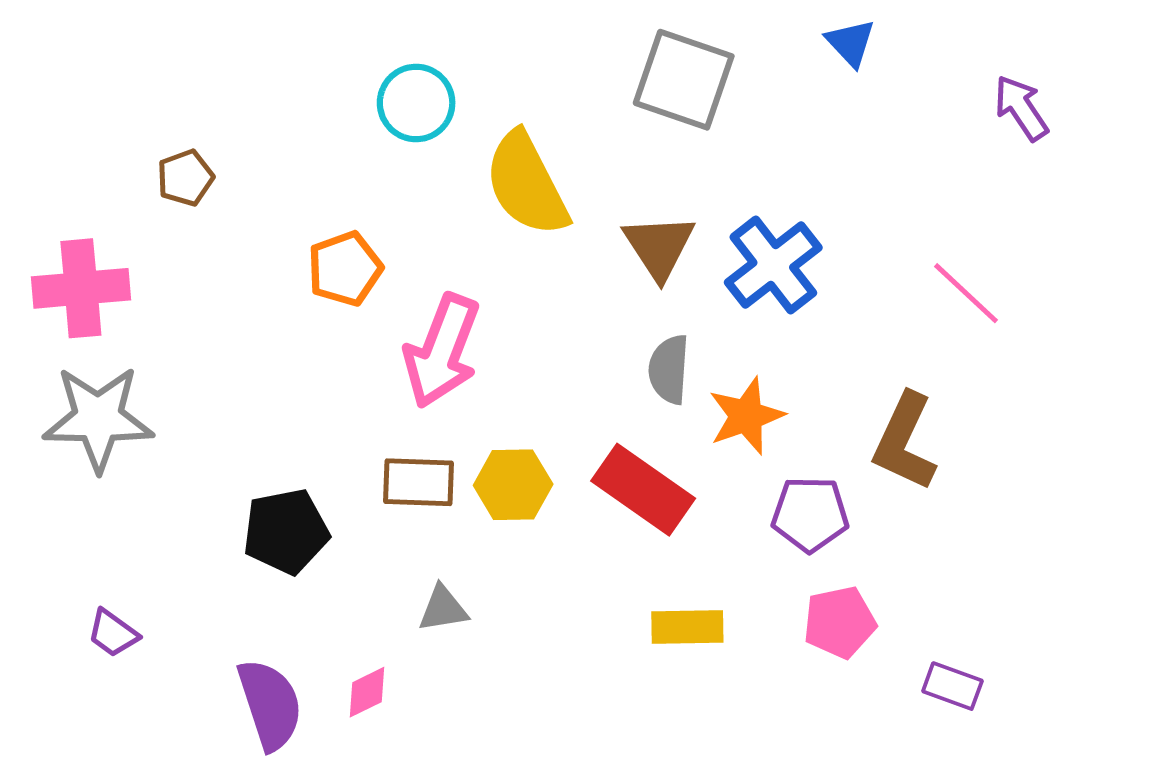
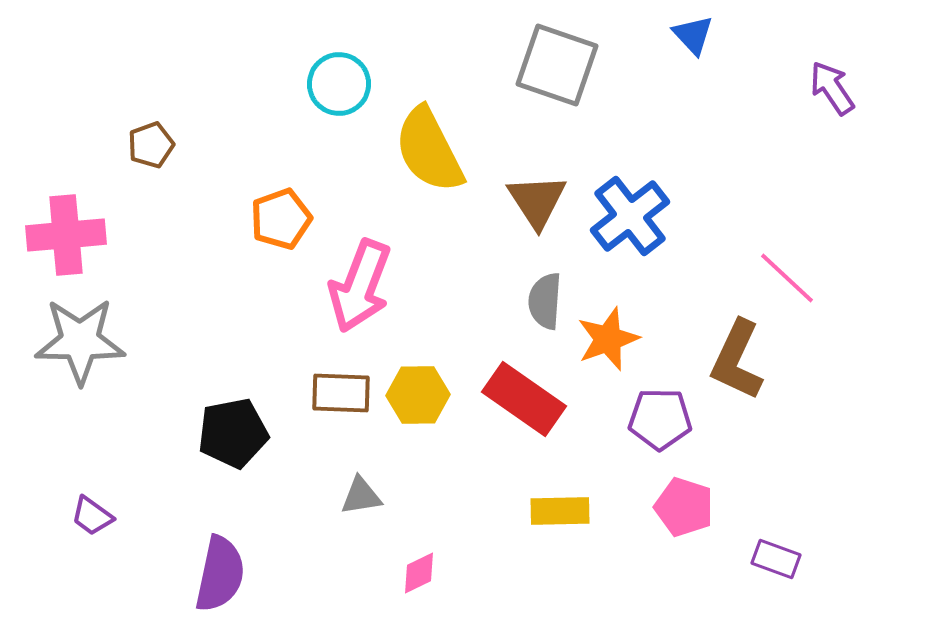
pink line: (966, 293) -> (787, 278), moved
pink pentagon: (840, 622) -> (684, 507), turned 30
pink diamond: (367, 692) -> (419, 573), moved
purple semicircle: (270, 704) -> (220, 574), turned 30

